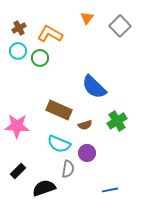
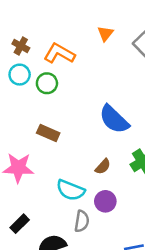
brown cross: (19, 28) -> (21, 46), turned -32
brown rectangle: (59, 110) -> (48, 133), moved, size x0.7
brown semicircle: (85, 125) -> (103, 167), turned -32

